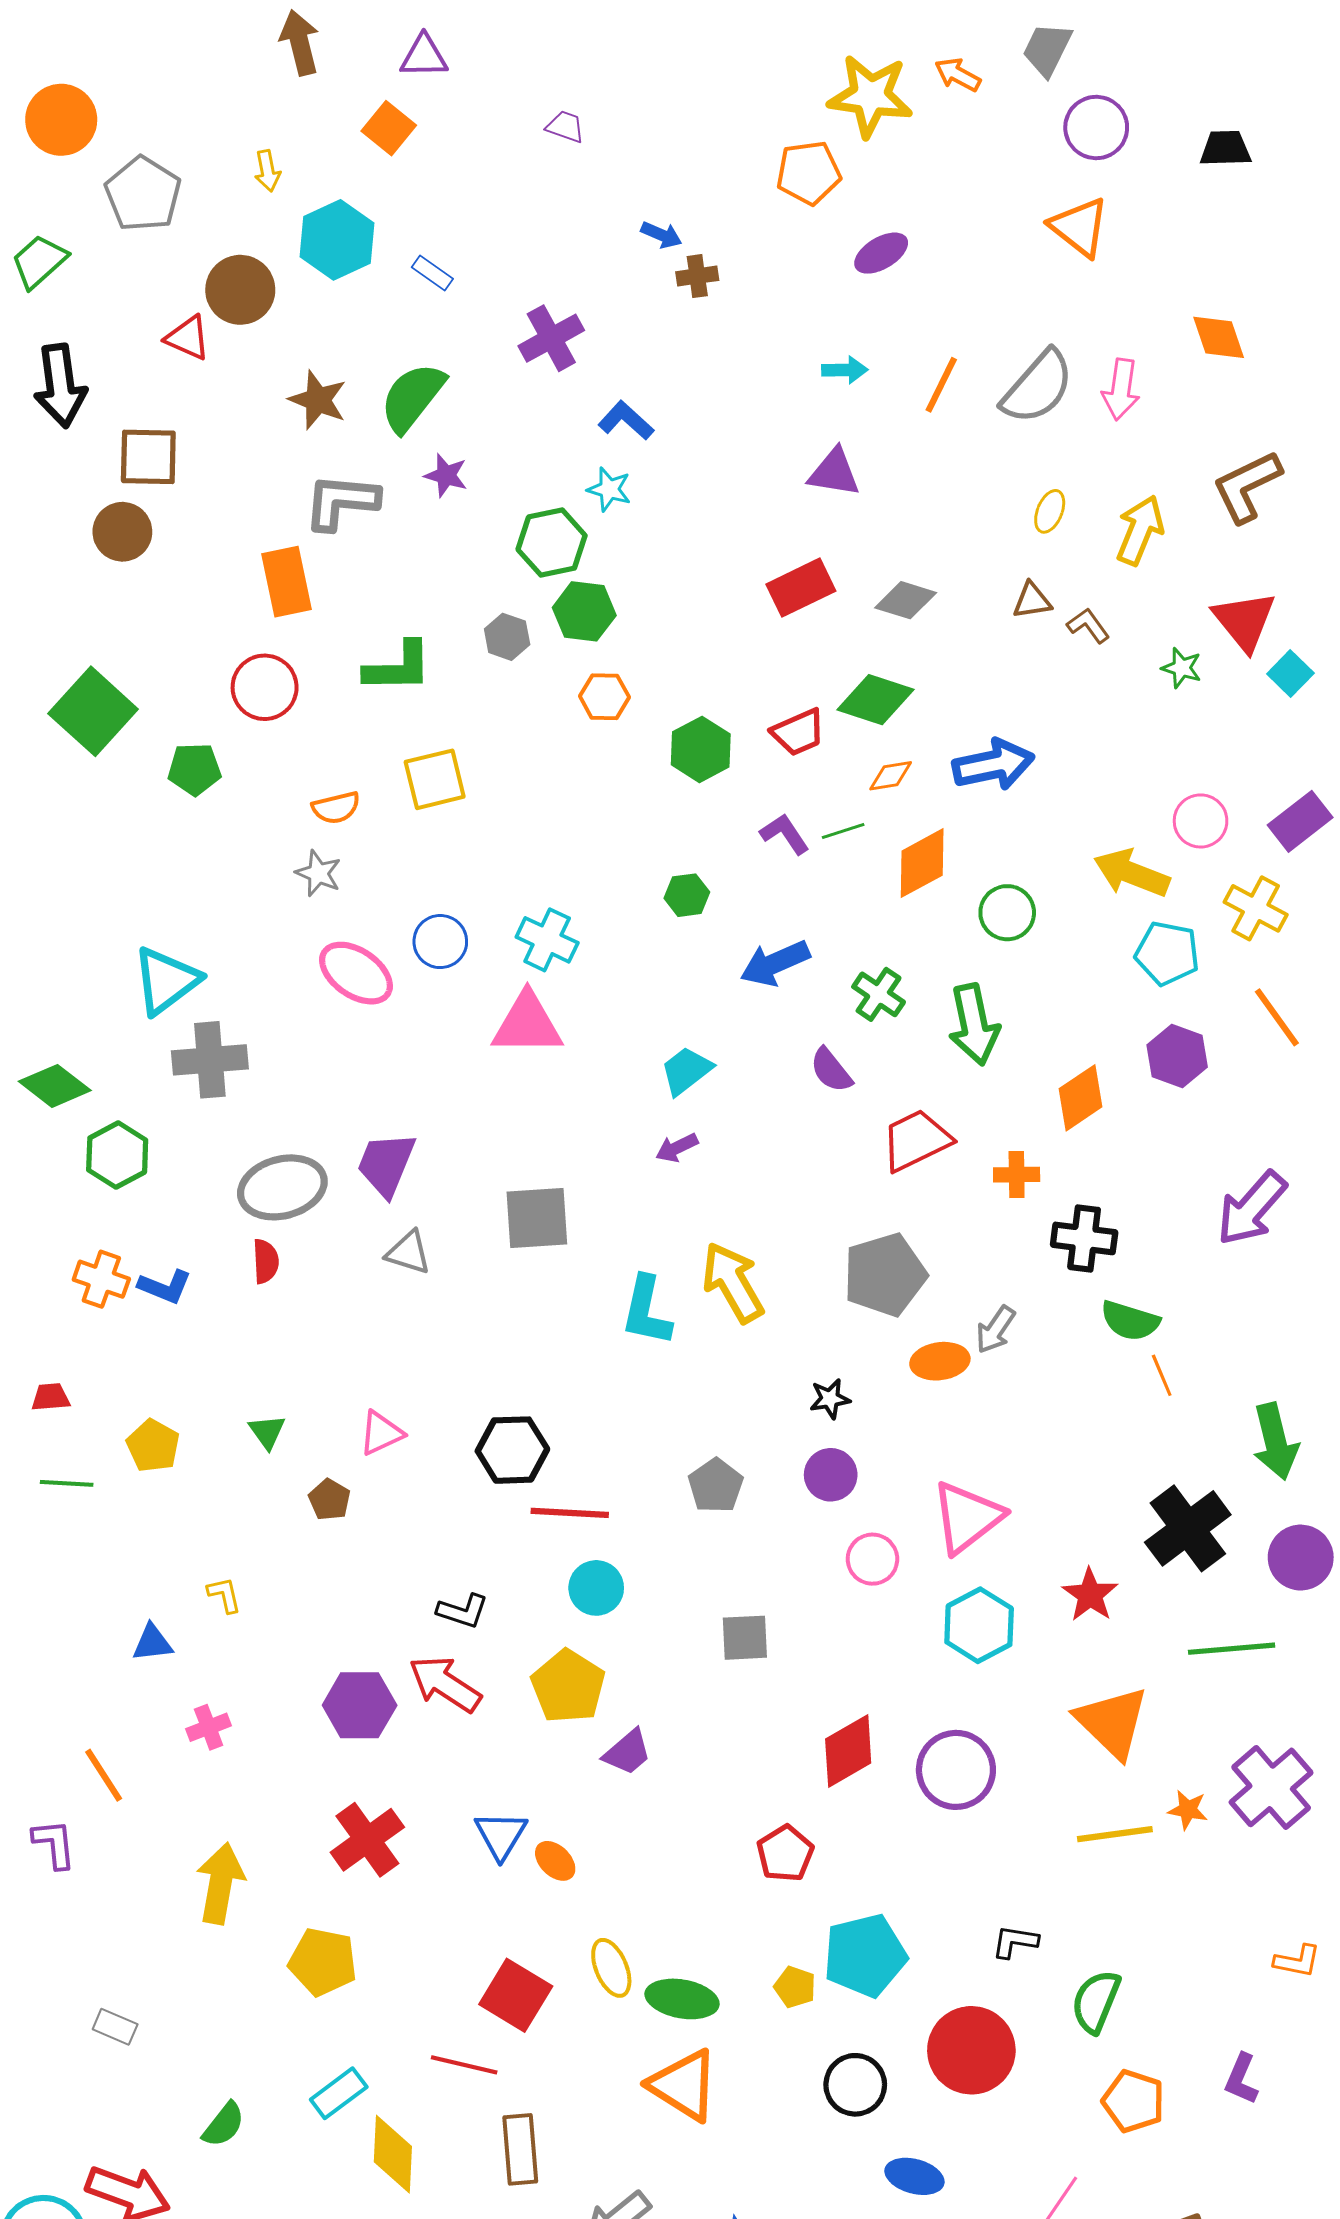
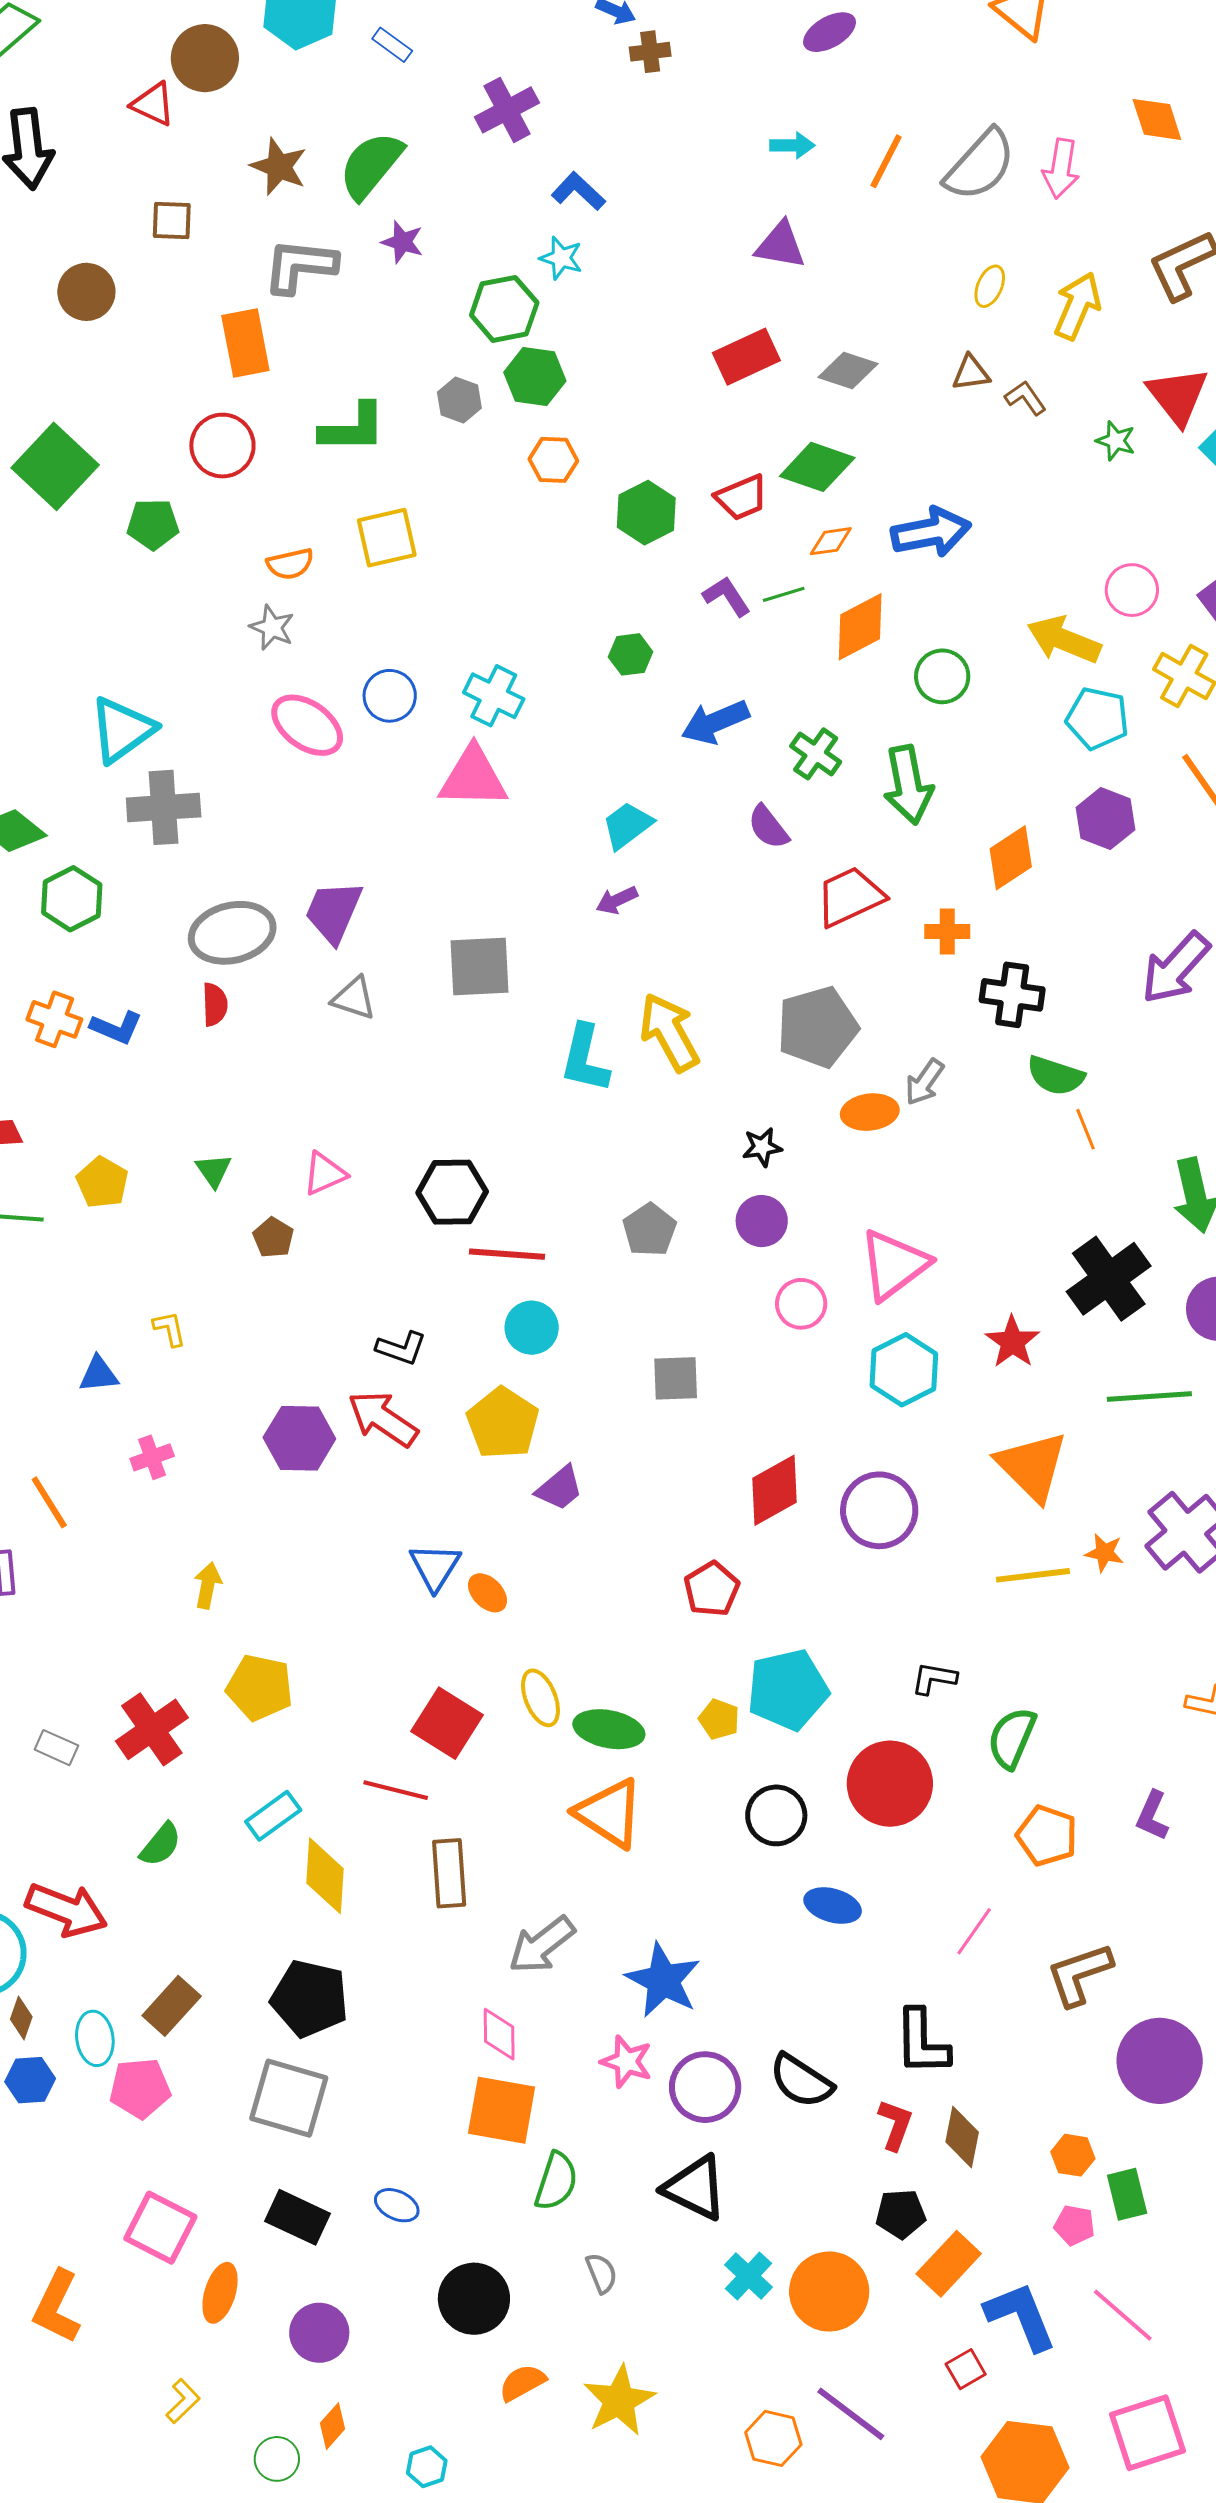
brown square: (148, 457) -> (172, 221), moved, size x0.7
red cross: (367, 1840) -> (152, 1729), moved
yellow arrow: (220, 1883) -> (208, 1585), moved, size x0.6

